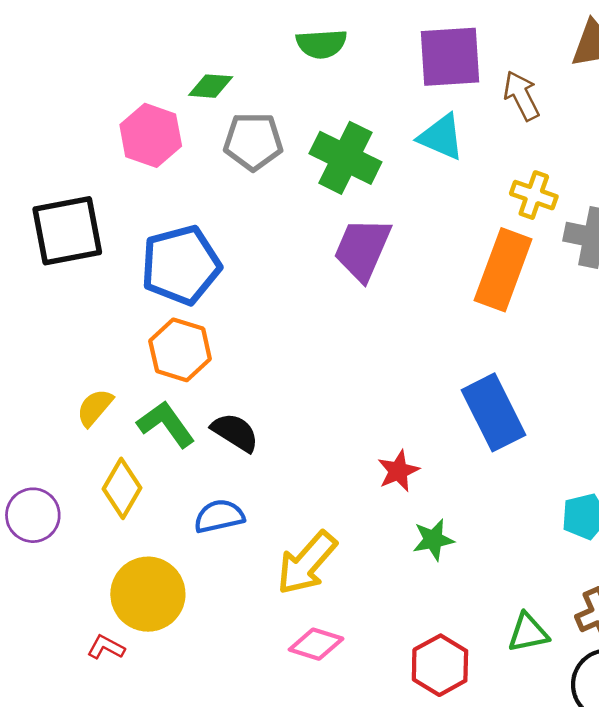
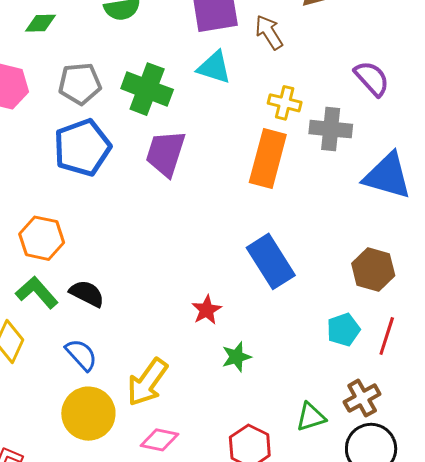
green diamond: (211, 86) -> (40, 23), moved
blue pentagon: (181, 265) -> (82, 148), moved
blue semicircle: (219, 516) -> (81, 355), turned 66
yellow circle: (148, 594) -> (88, 414), moved

